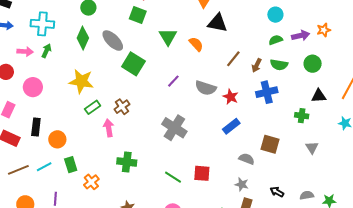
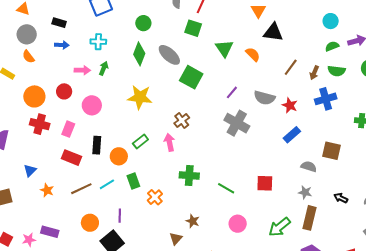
cyan cross: (42, 24) -> (98, 42), size x0.7
green rectangle: (93, 107) -> (140, 141), moved
gray cross: (174, 128) -> (237, 123), moved
green line: (173, 177) -> (226, 188), moved

